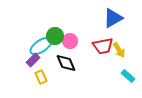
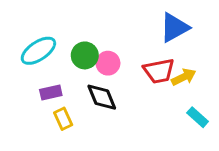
cyan ellipse: (41, 46) -> (38, 51), moved
yellow arrow: (119, 50) -> (184, 77), turned -84
purple rectangle: (33, 60) -> (51, 92), turned 32

